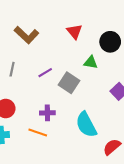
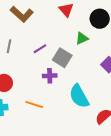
green triangle: (91, 62) -> (82, 38), turned -32
purple cross: (47, 113) -> (50, 76), moved

